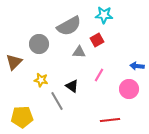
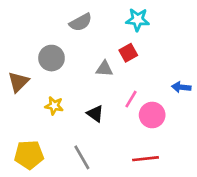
gray semicircle: (69, 26) -> (81, 22), moved, size x0.7
pink circle: (129, 89) -> (152, 115), moved
gray line: (57, 101) -> (82, 157), moved

